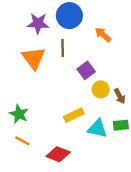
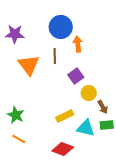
purple star: (38, 23) -> (15, 34), moved
orange arrow: (103, 35) -> (78, 44), moved, turned 42
brown arrow: (120, 96) -> (103, 107), moved
red diamond: (58, 154) -> (63, 149), moved

